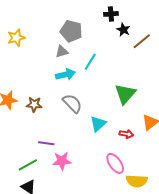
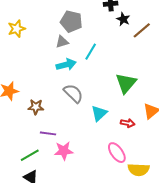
brown star: (34, 104) -> (36, 107), moved

